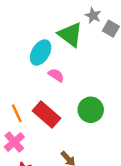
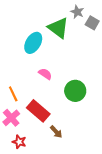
pink semicircle: (56, 75) -> (45, 74), moved
red rectangle: (47, 115) -> (38, 111), moved

